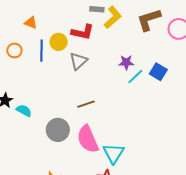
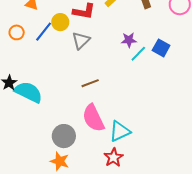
blue line: (41, 51) -> (44, 32), turned 40
cyan semicircle: (24, 111) -> (28, 92), size x1.8
gray circle: (58, 130) -> (64, 136), moved
cyan triangle: (114, 153) -> (120, 131), turned 35

